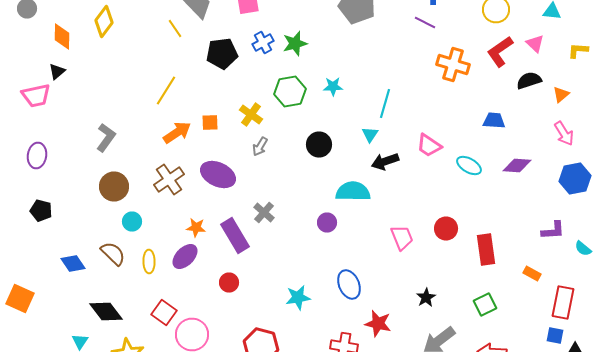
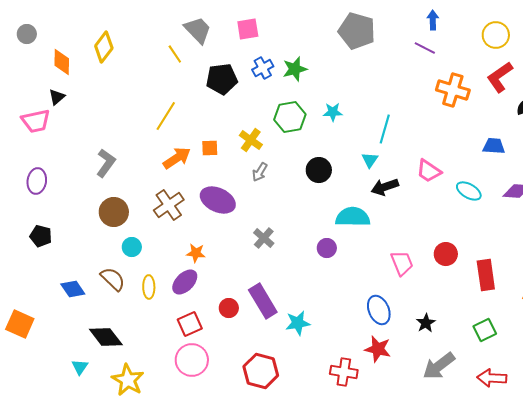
purple rectangle: (235, 236) -> (263, 301), moved
blue ellipse: (349, 284) -> (379, 310), moved
red square: (164, 312) -> (190, 324), moved, turned 30

